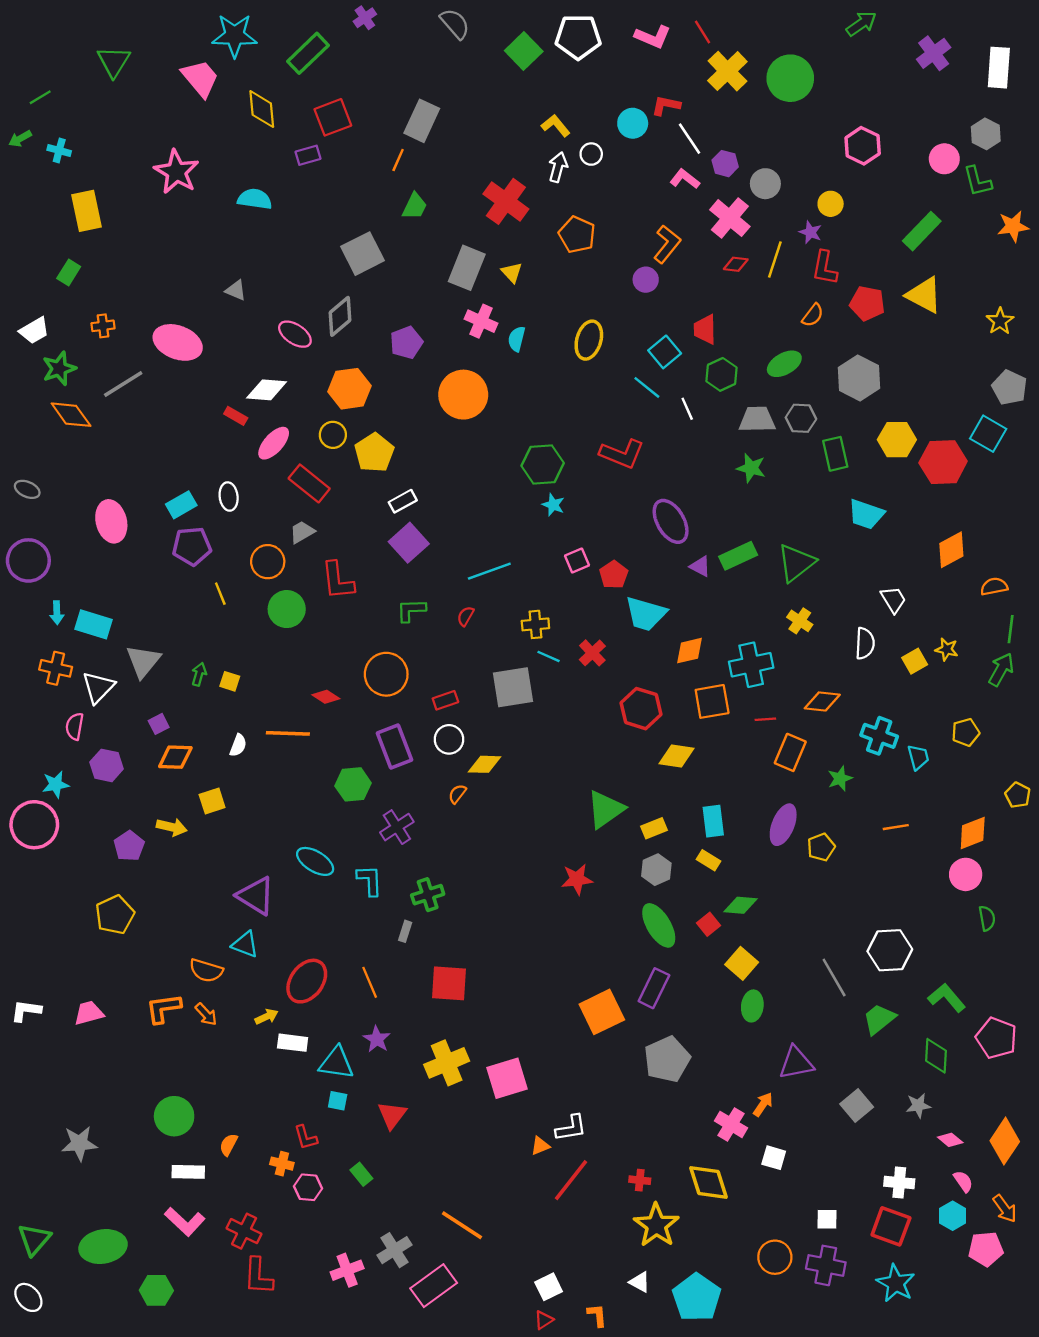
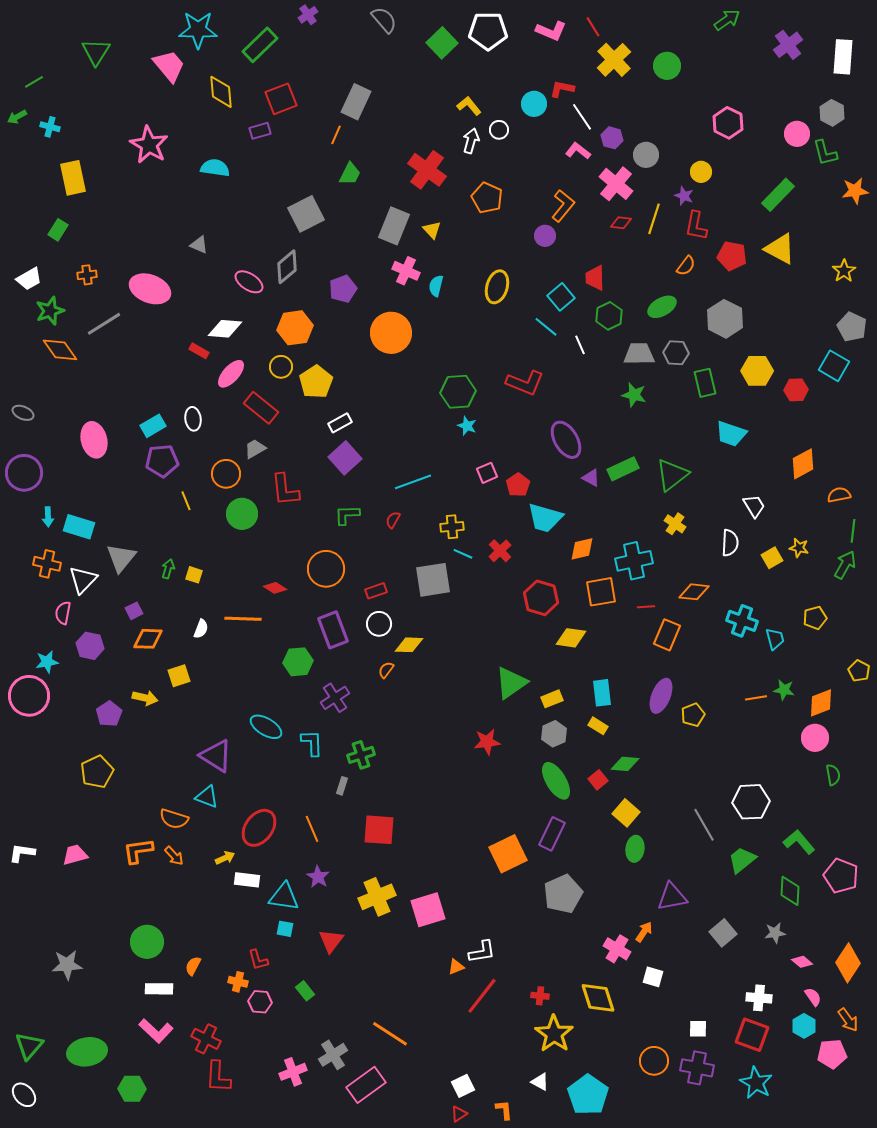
green circle: (790, 78) -> (667, 66), size x0.7
red hexagon: (943, 462) -> (796, 390), size x0.6
green star: (840, 778) -> (784, 690), moved, turned 30

